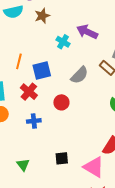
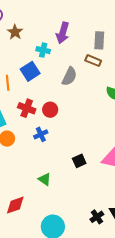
purple arrow: (87, 32) -> (63, 33), turned -80
blue square: (42, 71) -> (30, 71), moved
red circle: (61, 102) -> (50, 110), moved

